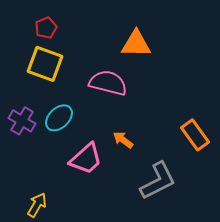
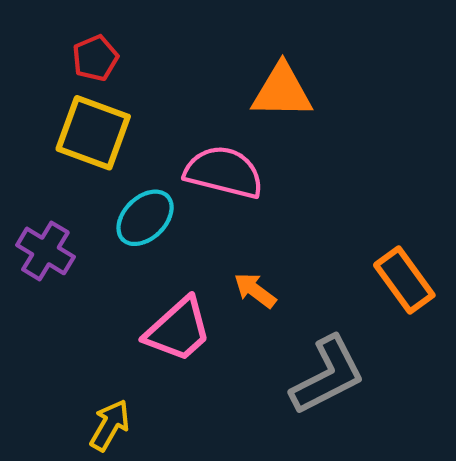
cyan ellipse: (59, 118) -> (145, 218), moved
yellow arrow: (37, 205) -> (110, 425), moved

